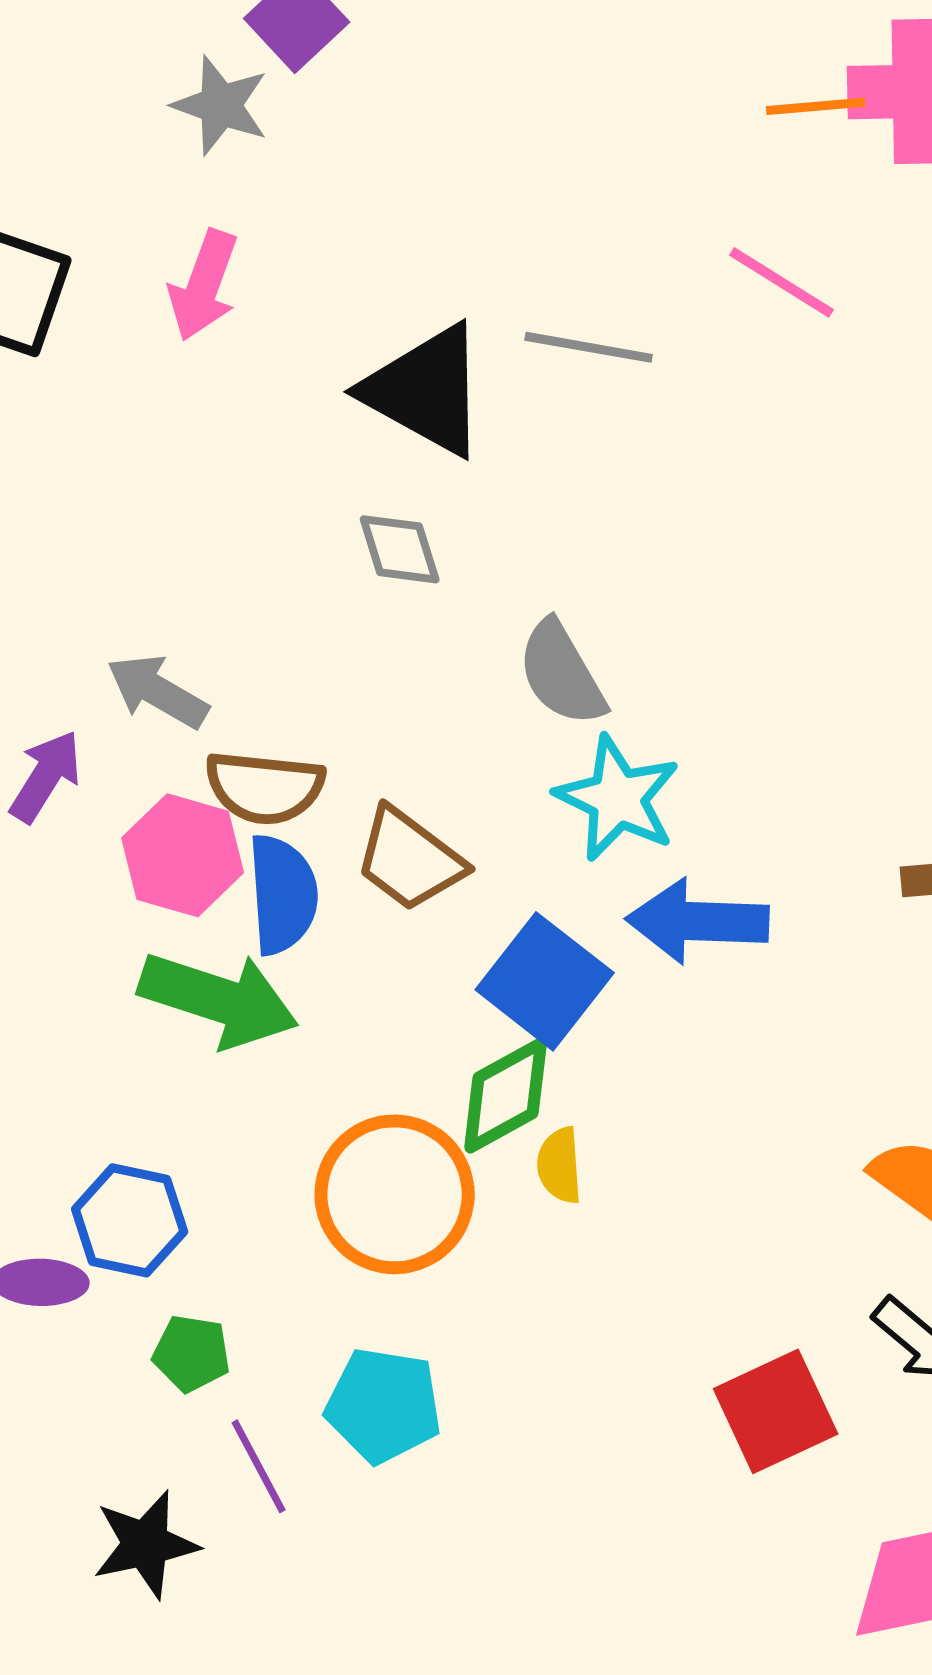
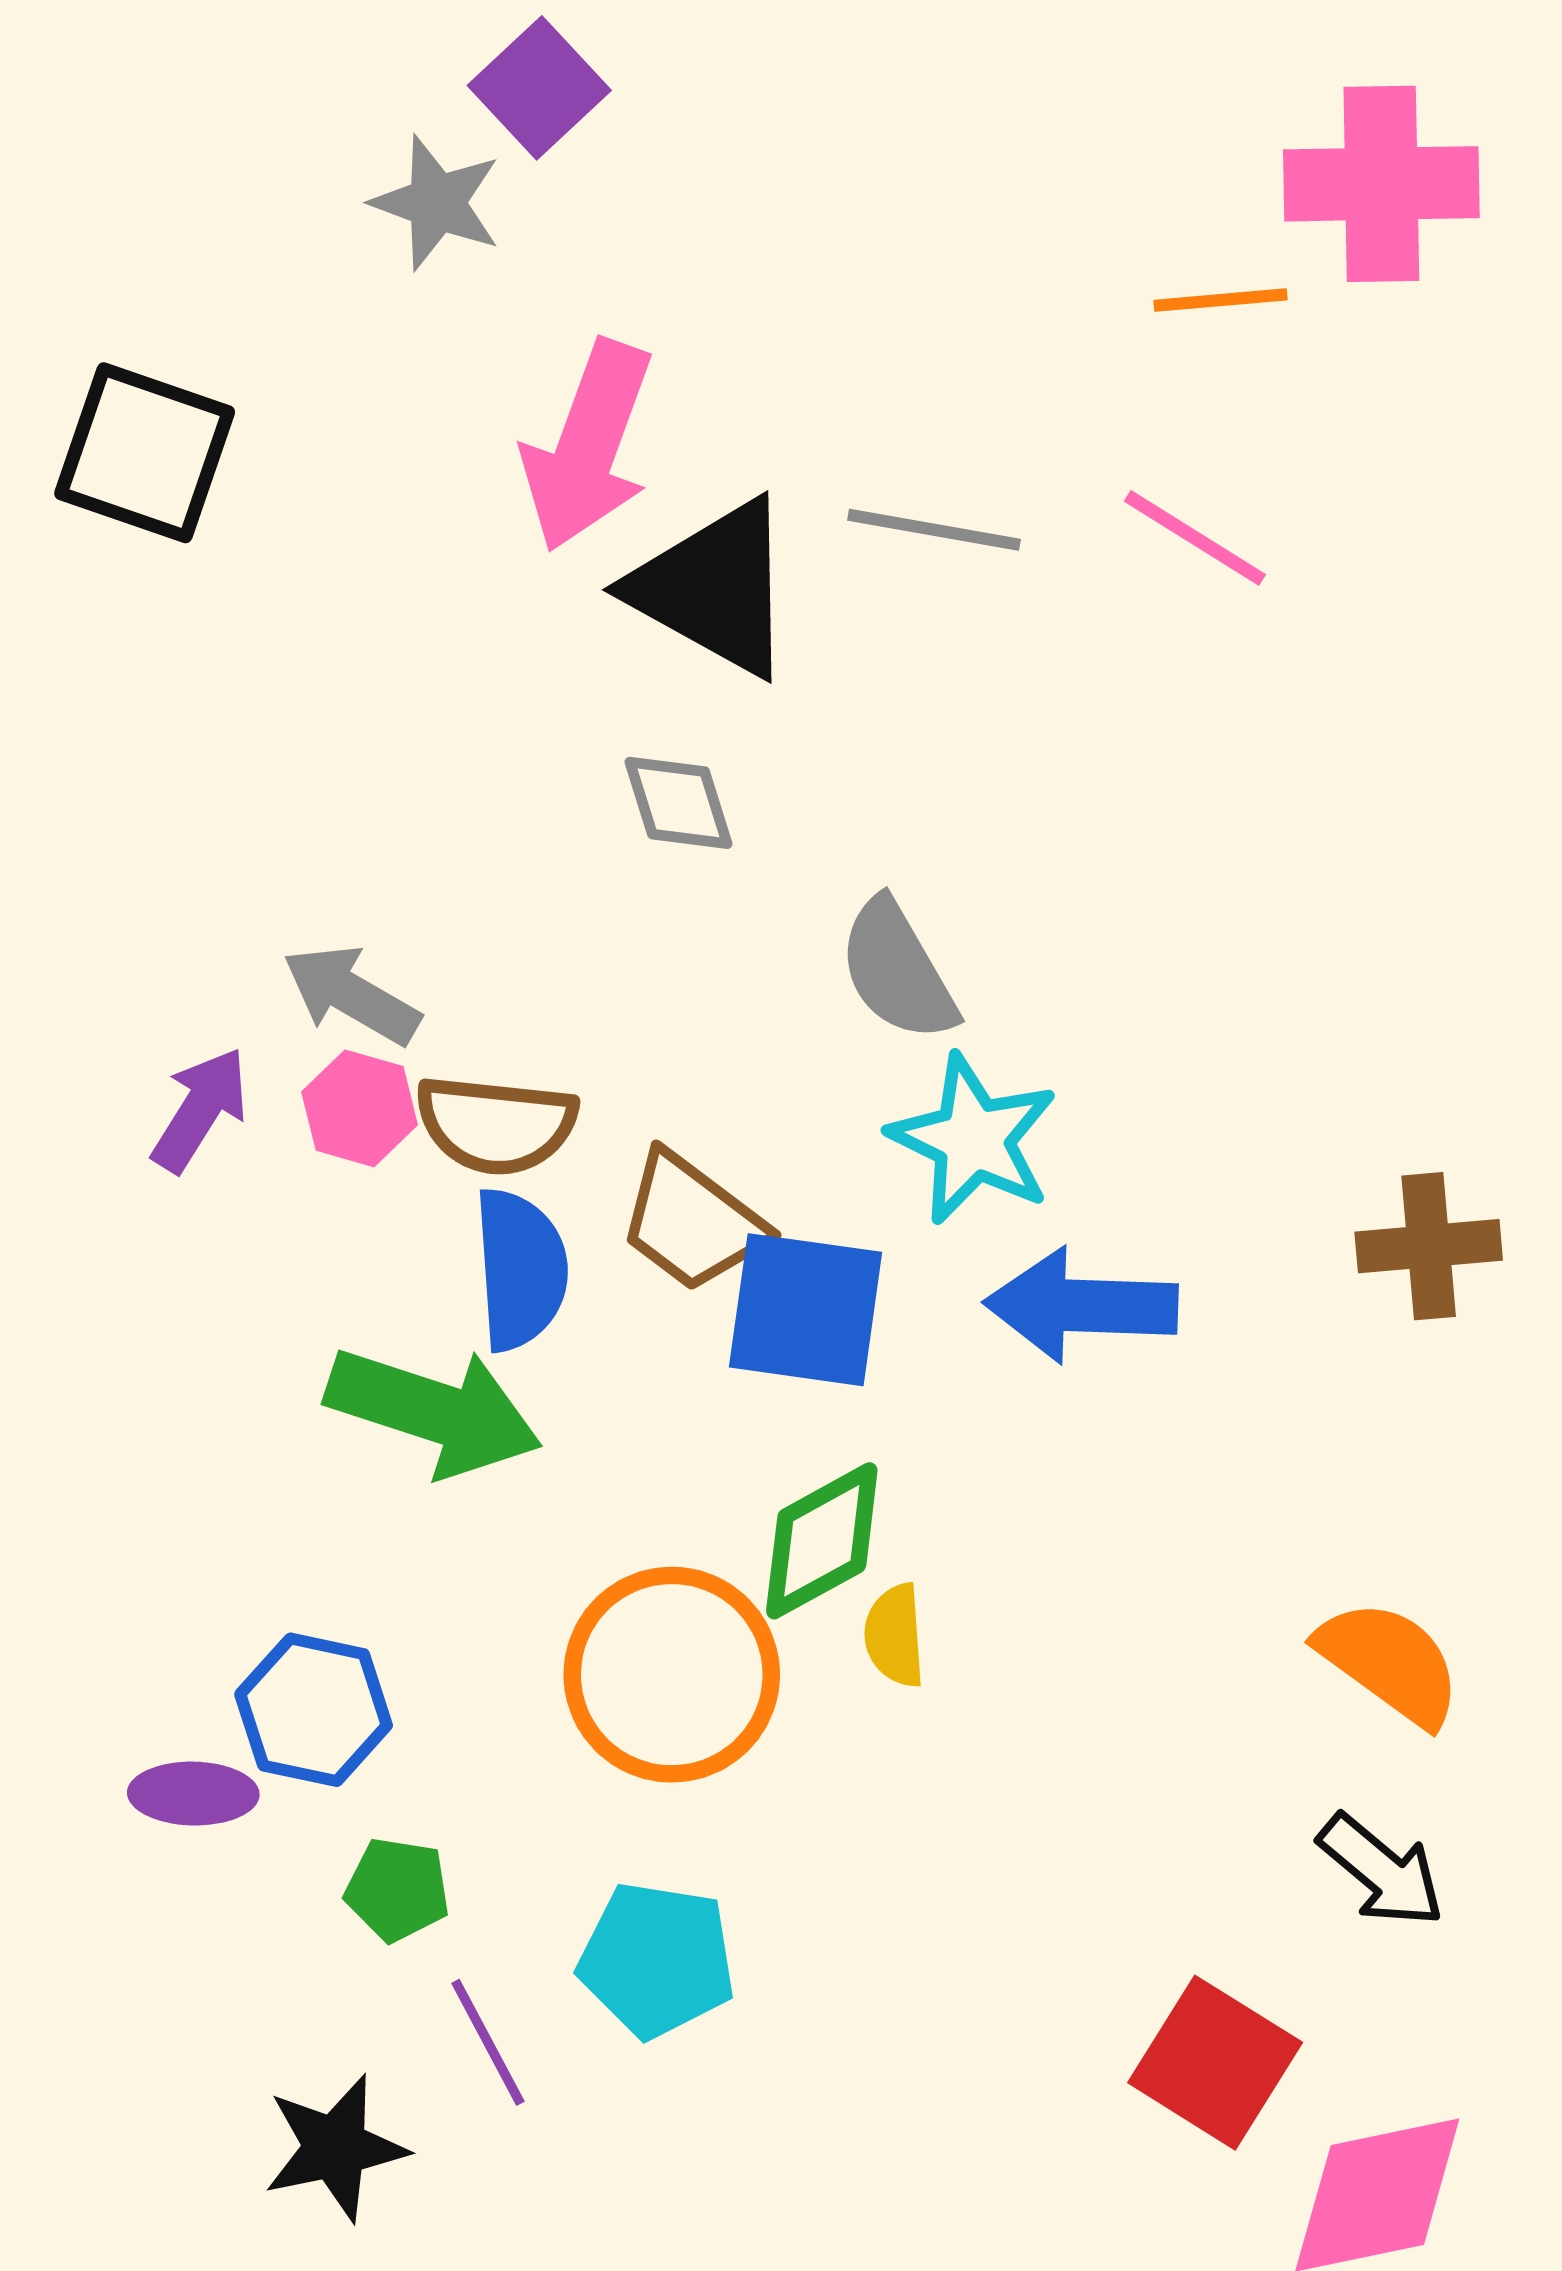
orange line: (816, 106) -> (1220, 300), moved
pink line: (782, 282) -> (1195, 538), moved
pink arrow: (204, 285) -> (588, 446), moved, size x1.4
pink hexagon: (183, 855) -> (360, 1108), moved, size x0.7
blue square: (545, 981) -> (806, 1310), moved, turned -30
red square: (776, 1411) -> (1215, 2063), moved, turned -33

